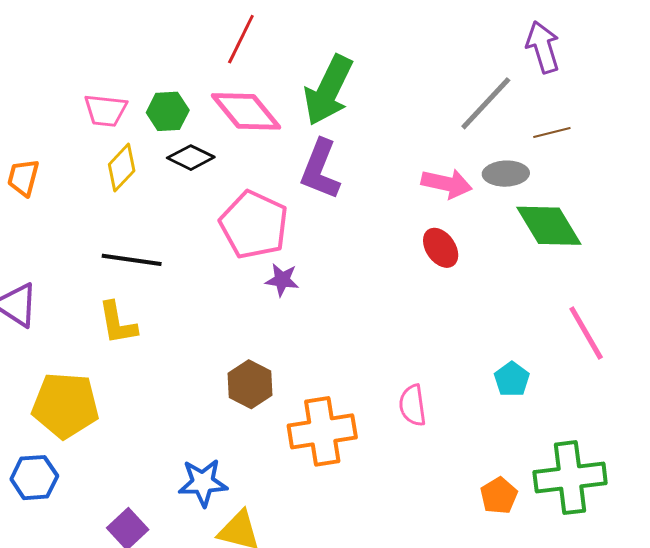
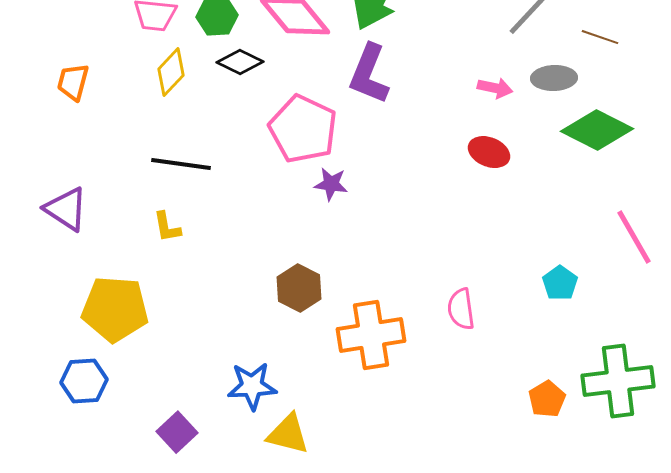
brown line: (552, 132) -> (600, 37), turned 33
pink arrow: (447, 184) -> (495, 88), size x0.7
green diamond: (549, 226) -> (597, 130), turned -32
red ellipse: (441, 248) -> (489, 152), turned -33
yellow L-shape: (118, 323) -> (167, 227), size x0.7

